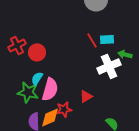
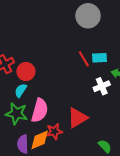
white cross: (109, 66) -> (102, 86), size x0.7
cyan semicircle: (37, 78) -> (21, 90), moved
red triangle: (86, 96) -> (77, 118), size x1.5

